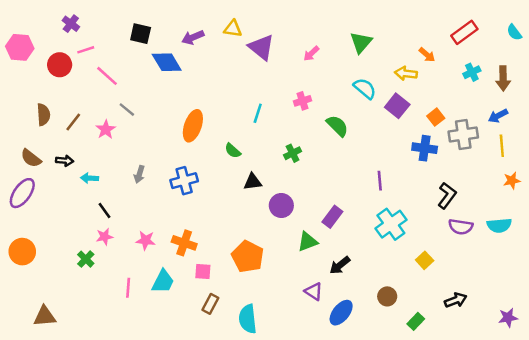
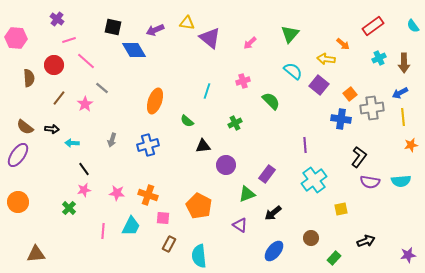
red circle: (60, 65) -> (54, 65), moved
brown semicircle: (43, 115) -> (29, 78), moved
yellow square: (425, 260) -> (341, 209), turned 32
purple triangle: (314, 291) -> (240, 225), moved

